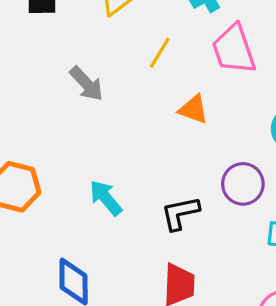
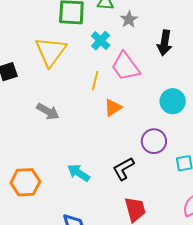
yellow line: (160, 53) -> (95, 81), moved
orange triangle: (193, 109) -> (113, 107), turned -36

